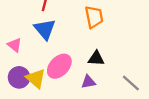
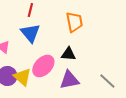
black triangle: (96, 58) -> (68, 54), moved
purple triangle: (88, 82) -> (69, 80), size x1.5

